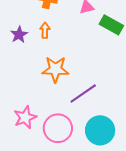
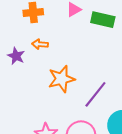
orange arrow: (45, 30) -> (40, 44), turned -70

